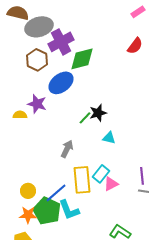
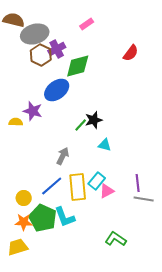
pink rectangle: (138, 12) -> (87, 24), moved
purple cross: (61, 42) -> (57, 49), size x0.7
brown hexagon: (37, 60) -> (41, 55), moved
blue line: (56, 193) -> (52, 186), moved

